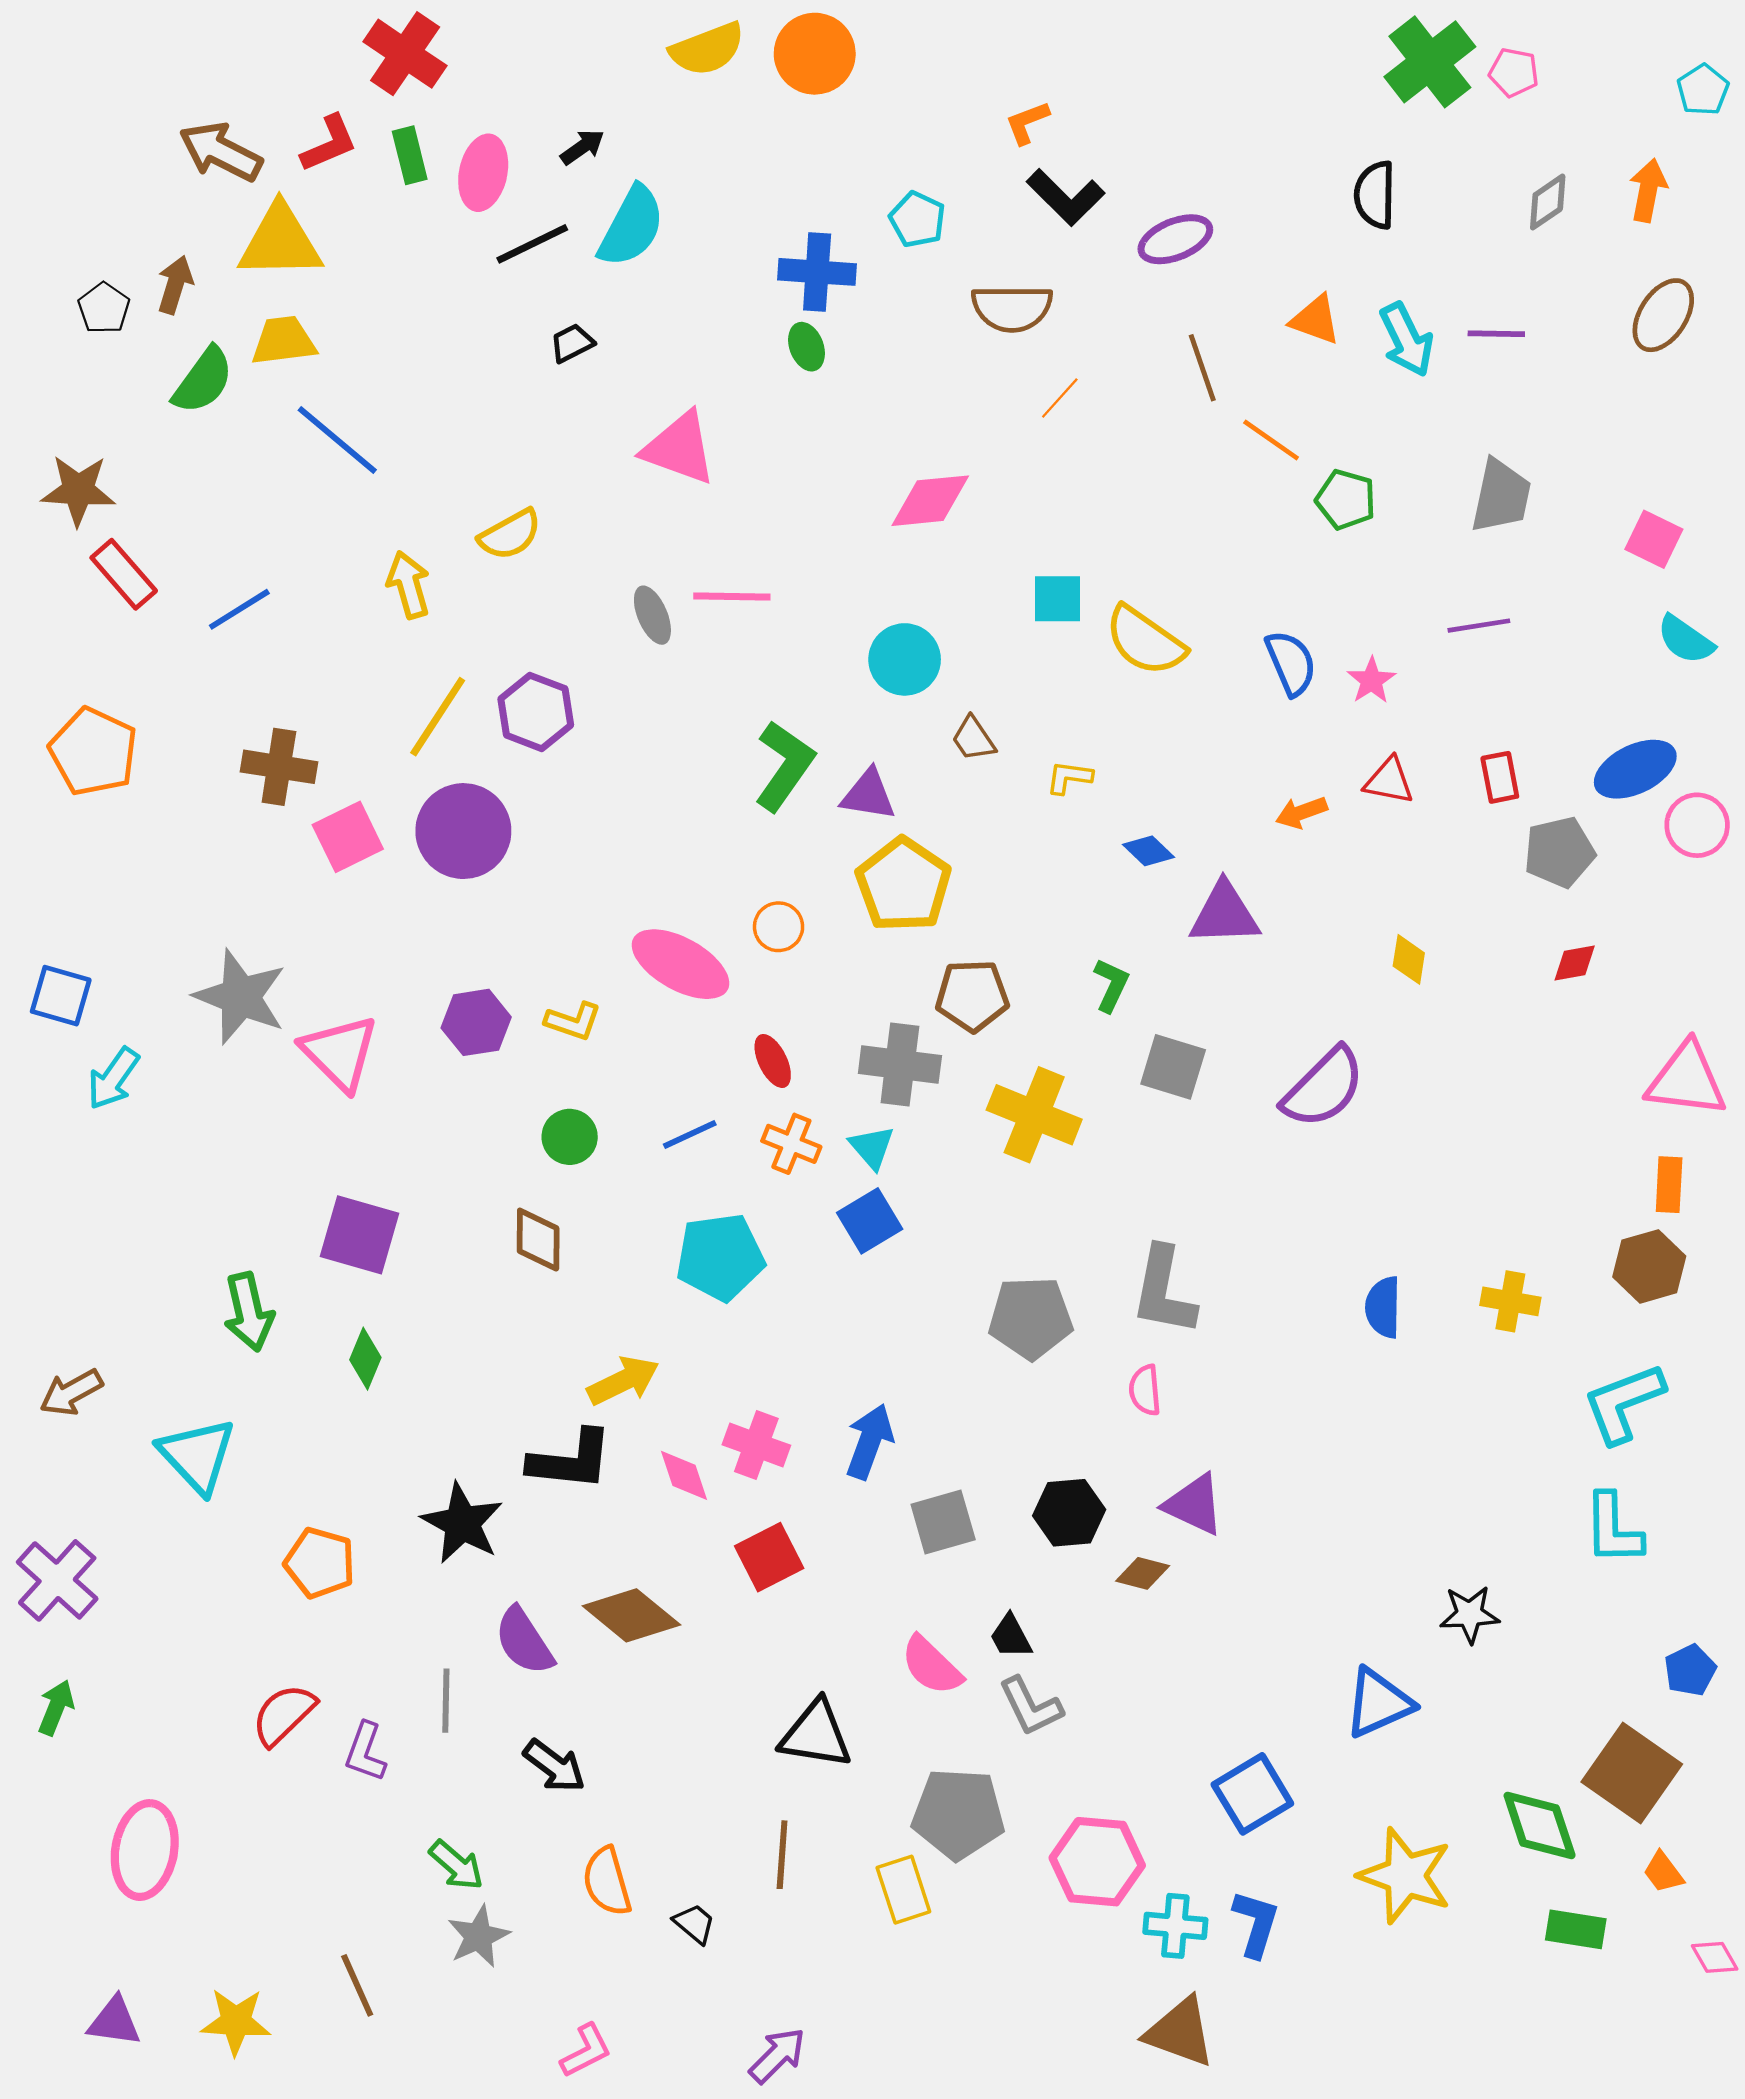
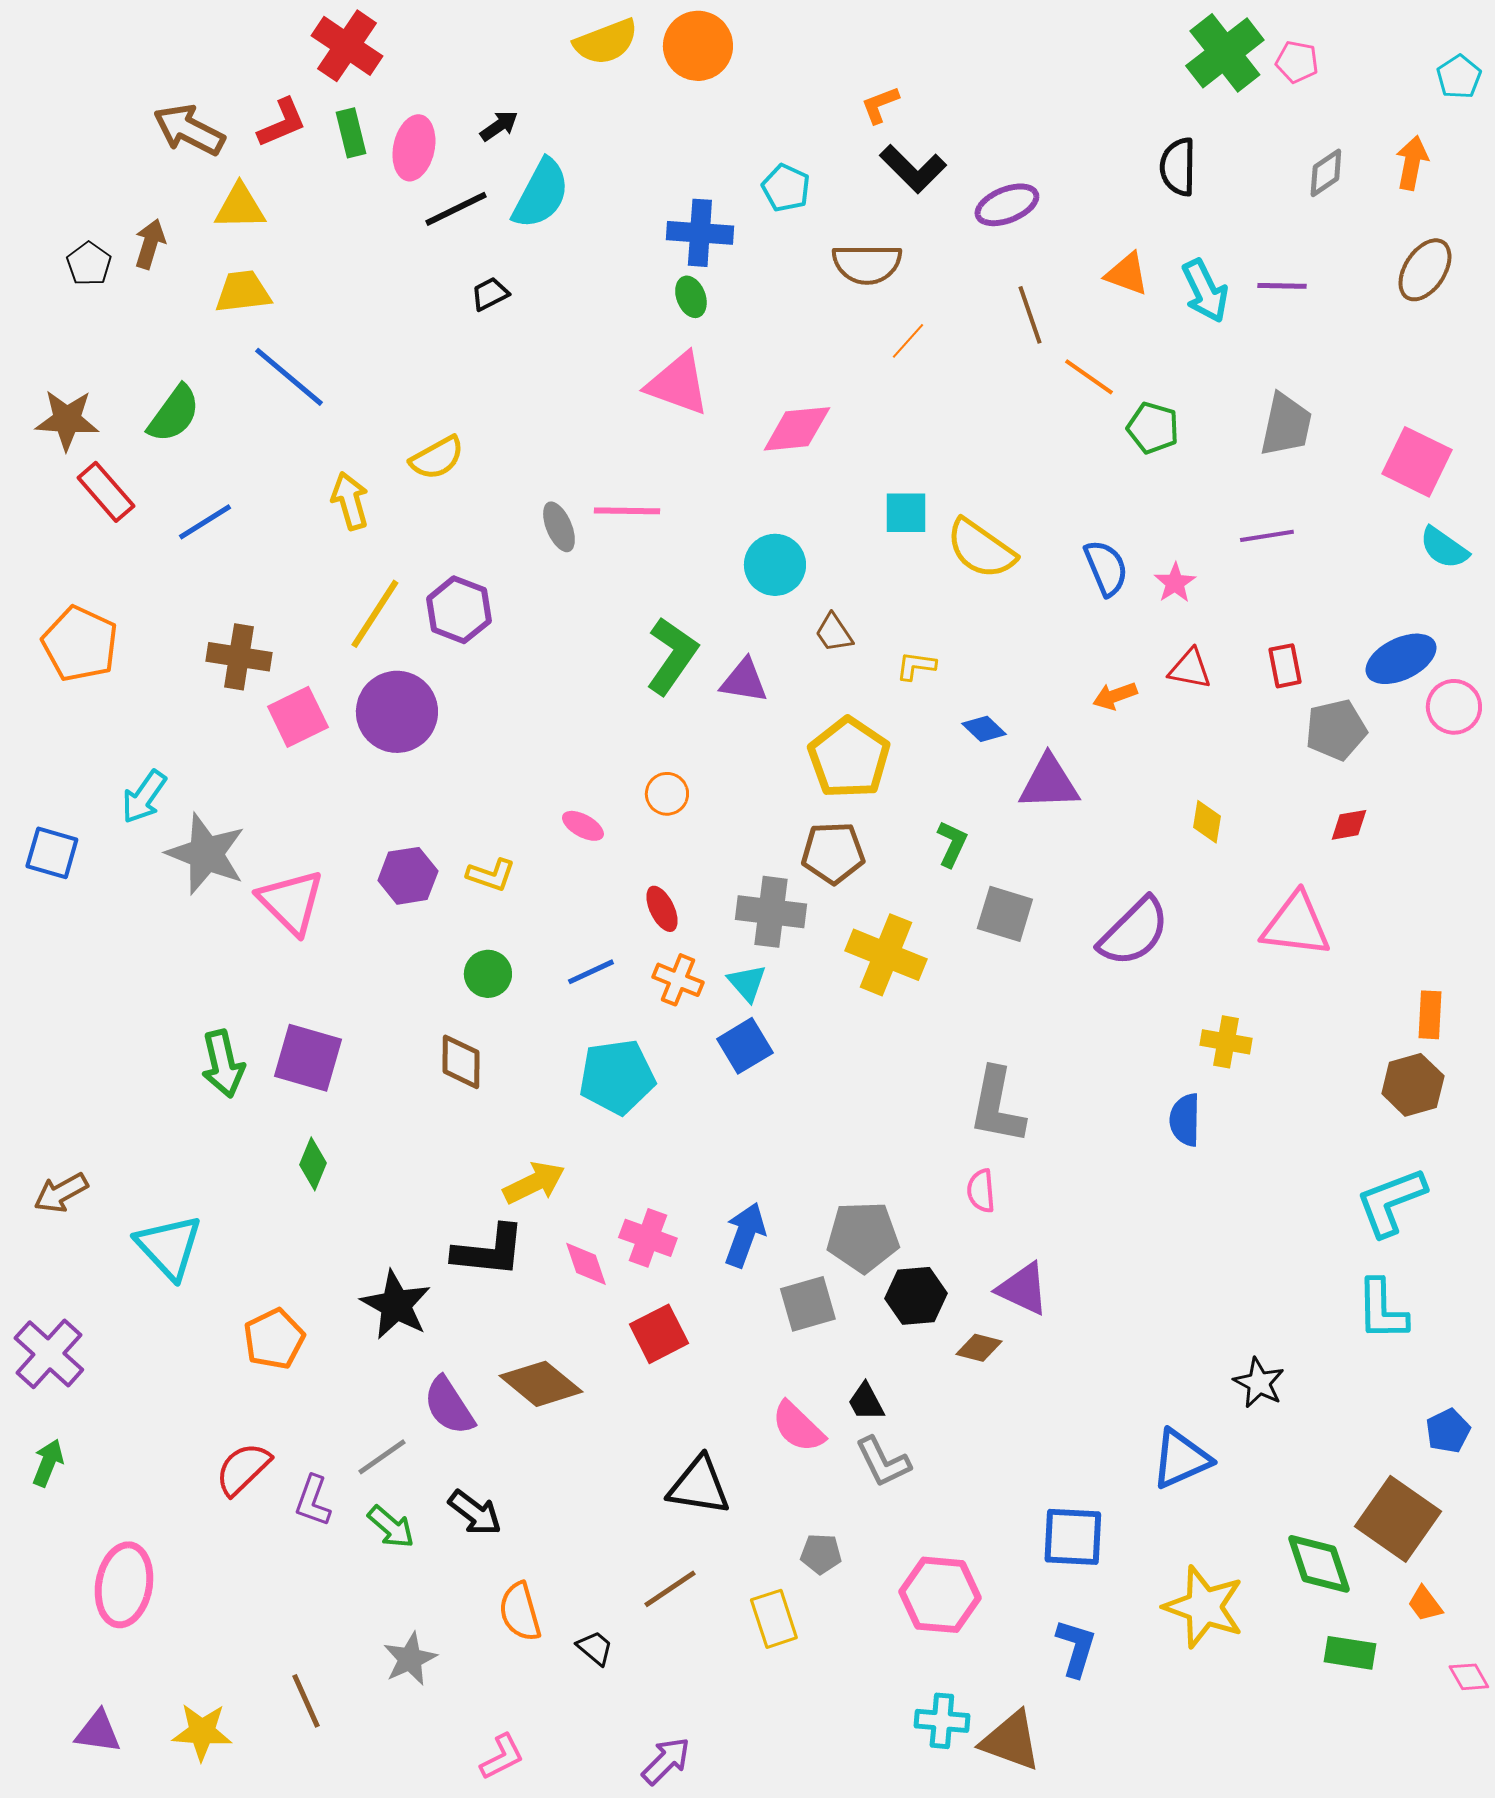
yellow triangle: (280, 242) -> (240, 207), size x0.7
green semicircle: (203, 381) -> (174, 414), moved
pink triangle: (679, 448) -> (678, 384), moved
pink square: (1654, 539) -> (1417, 462), size x1.4
yellow pentagon: (903, 885) -> (849, 758), moved
pink ellipse: (680, 964) -> (583, 826), size x0.5
cyan arrow: (113, 1078) -> (144, 797), moved
pink triangle: (1687, 1080) -> (1296, 925), moved
yellow cross: (1510, 1301) -> (1226, 1042), moved
green arrow: (249, 1312) -> (223, 1064), moved
gray pentagon: (1031, 1318) -> (863, 1237), moved
orange pentagon: (320, 1563) -> (274, 1339), turned 30
black star: (1469, 1614) -> (1259, 1383), turned 30
gray line: (446, 1701) -> (382, 1457), turned 54
blue square: (1252, 1794) -> (1073, 1537), turned 34
gray pentagon: (958, 1814) -> (821, 1554), size x0.5
brown line: (782, 1855) -> (670, 1589), turned 52
green arrow: (456, 1865) -> (391, 1527), moved
cyan cross: (1175, 1926) -> (942, 1721), moved

